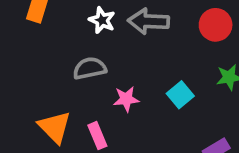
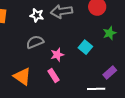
pink rectangle: (97, 136) -> (53, 75), moved

